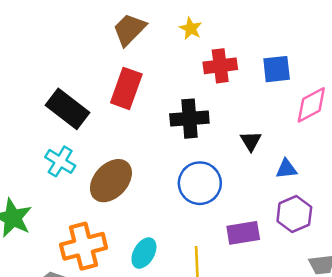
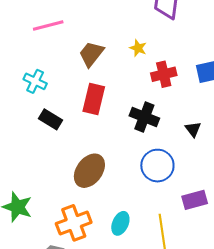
black rectangle: (68, 109) -> (51, 119), size x0.7
black cross: (189, 119) -> (144, 117), turned 32
cyan cross: (60, 161) -> (35, 81), moved

